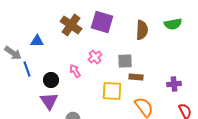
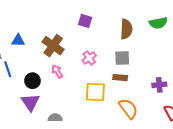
purple square: (102, 22) -> (85, 21), size x0.6
brown cross: (71, 25) -> (53, 46), moved
pink cross: (95, 57) -> (89, 58), moved
gray square: (125, 61) -> (122, 58), moved

